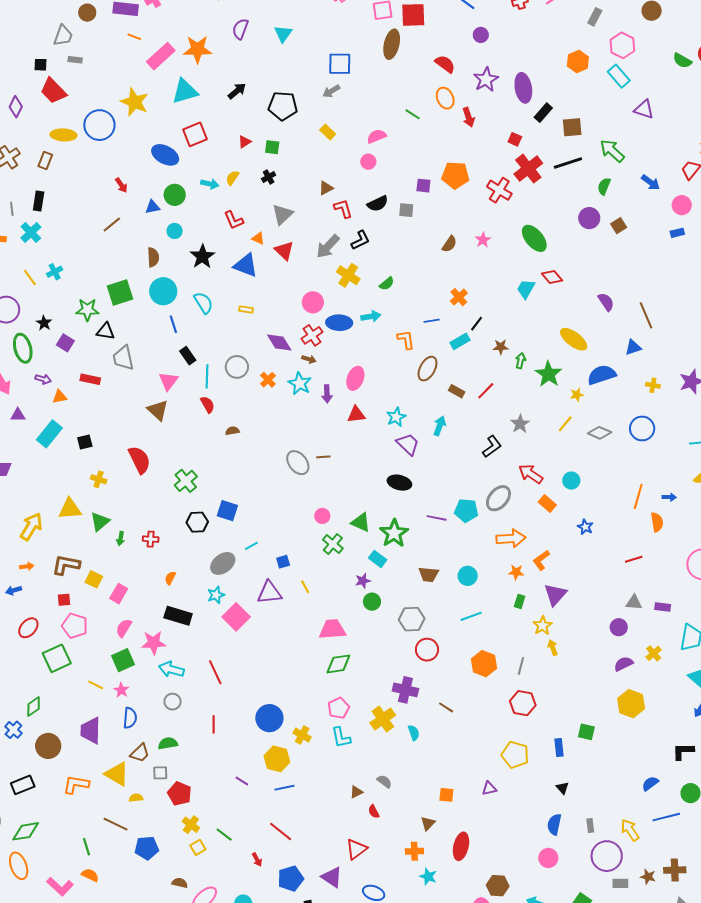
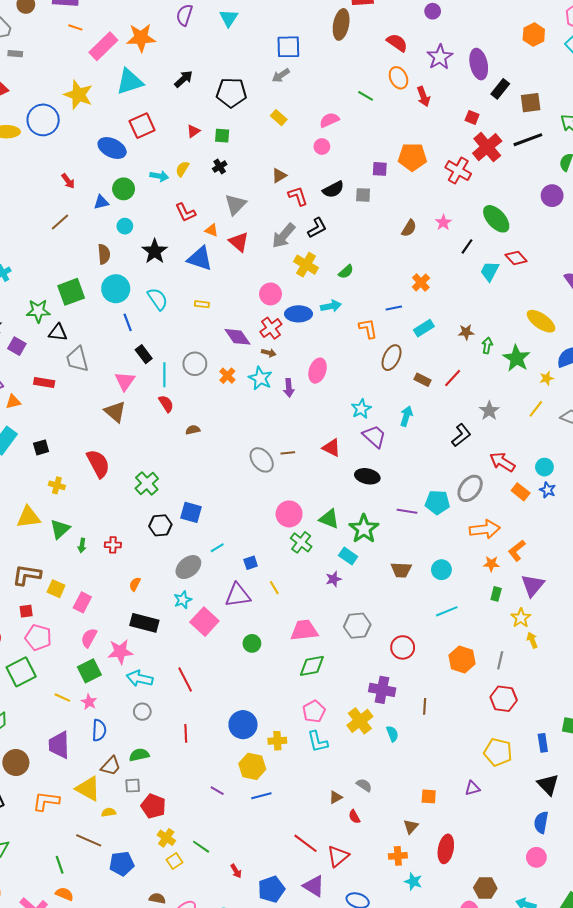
black line: (477, 324) -> (467, 246), moved
red triangle: (356, 415) -> (331, 448), moved, turned 36
pink circle: (322, 516) -> (289, 514), size x1.6
blue star: (585, 527) -> (548, 490), moved
green circle: (372, 602) -> (252, 643), moved
gray hexagon: (412, 619) -> (357, 626), moved
brown line: (446, 707) -> (425, 706), turned 63
yellow cross: (302, 735) -> (277, 741), turned -30
black triangle: (562, 788) -> (548, 785), size x1.6
red line: (281, 832) -> (306, 843), moved

